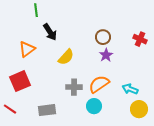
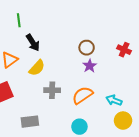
yellow semicircle: (66, 57) -> (37, 68), moved
gray cross: (74, 87) -> (52, 90), moved
cyan circle: (94, 106) -> (79, 127), moved

